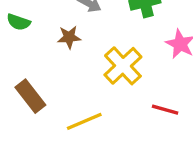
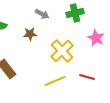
yellow line: (84, 121) -> (55, 81), moved

